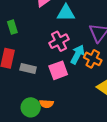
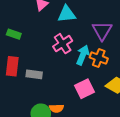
green rectangle: (12, 27) -> (14, 34), turned -48
pink square: (58, 70) -> (85, 89), moved

